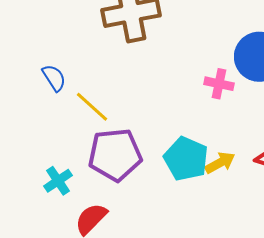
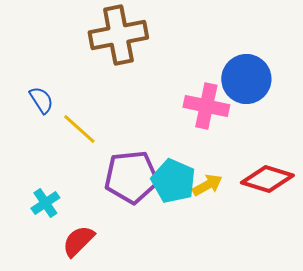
pink cross: (219, 84) -> (206, 106), size x1.5
purple pentagon: (115, 155) -> (131, 177), moved

